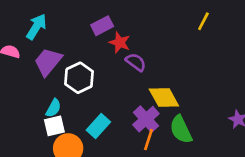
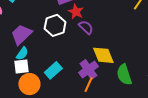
purple trapezoid: (48, 62) -> (21, 34), moved
white hexagon: (79, 78) -> (55, 25), moved
green semicircle: (181, 129) -> (124, 75), moved

